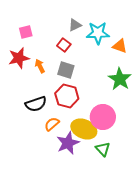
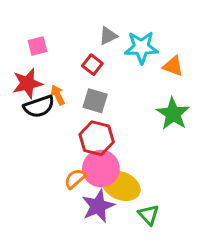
black semicircle: (36, 104) -> (39, 107), moved
pink circle: (103, 117) -> (101, 169), moved

